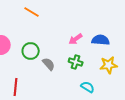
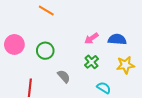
green cross: (76, 62) -> (91, 62), turned 32
gray semicircle: (49, 64) -> (64, 76), moved

